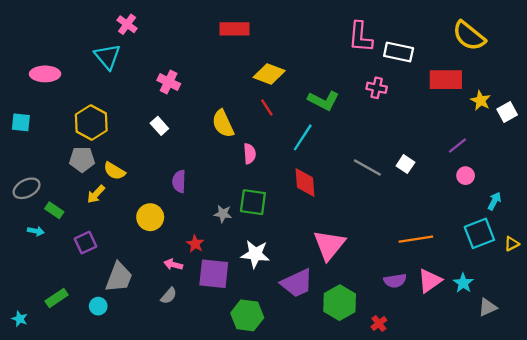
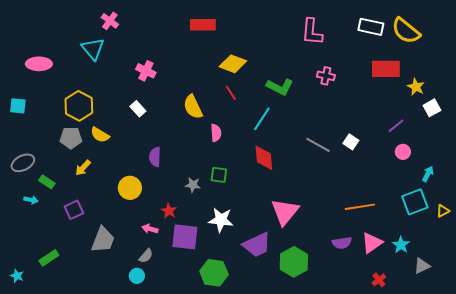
white rectangle: (399, 52) -> (371, 27), moved
white square: (507, 112) -> (432, 108), moved
yellow semicircle: (114, 171) -> (100, 135), moved
green square: (253, 202) -> (219, 175), size x0.7
cyan circle: (98, 306) -> (137, 276), moved
red cross: (379, 323) -> (379, 280), moved

